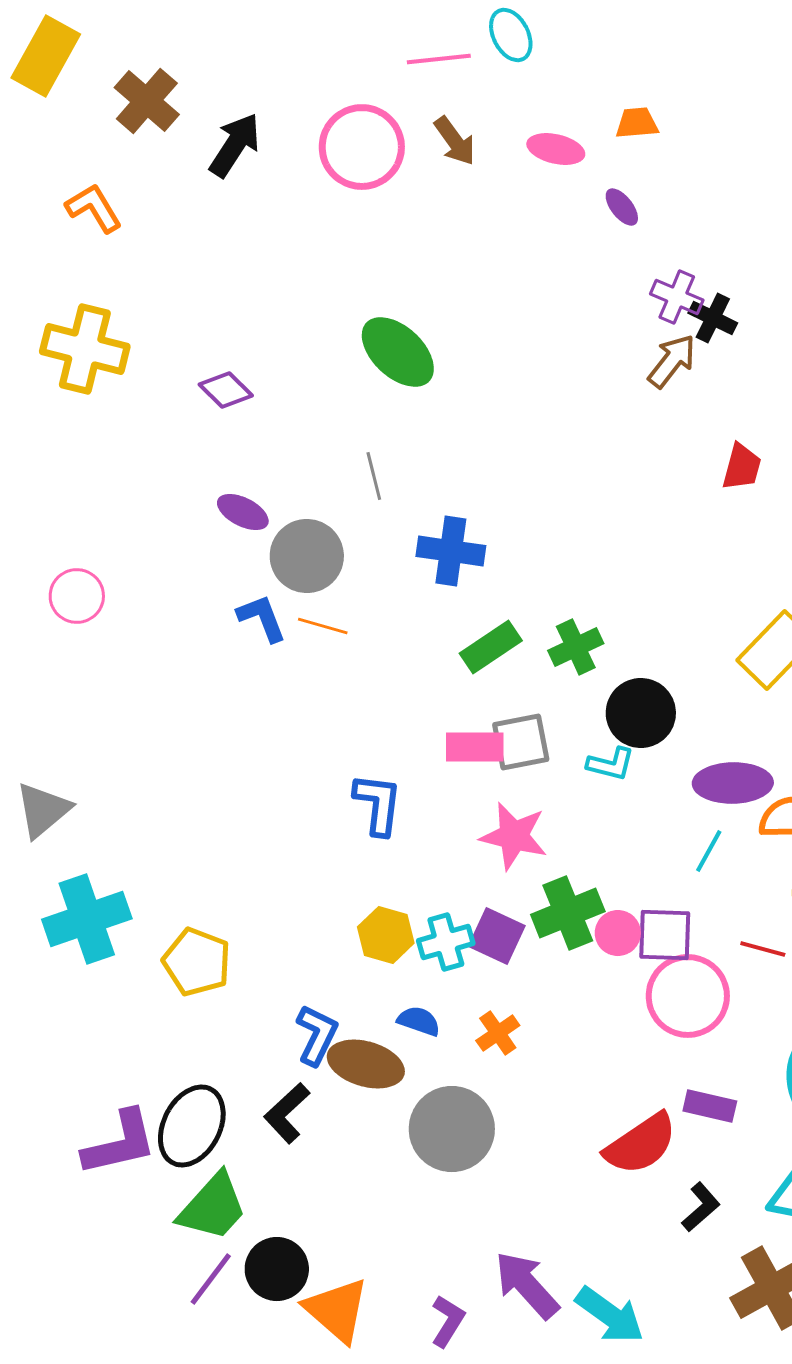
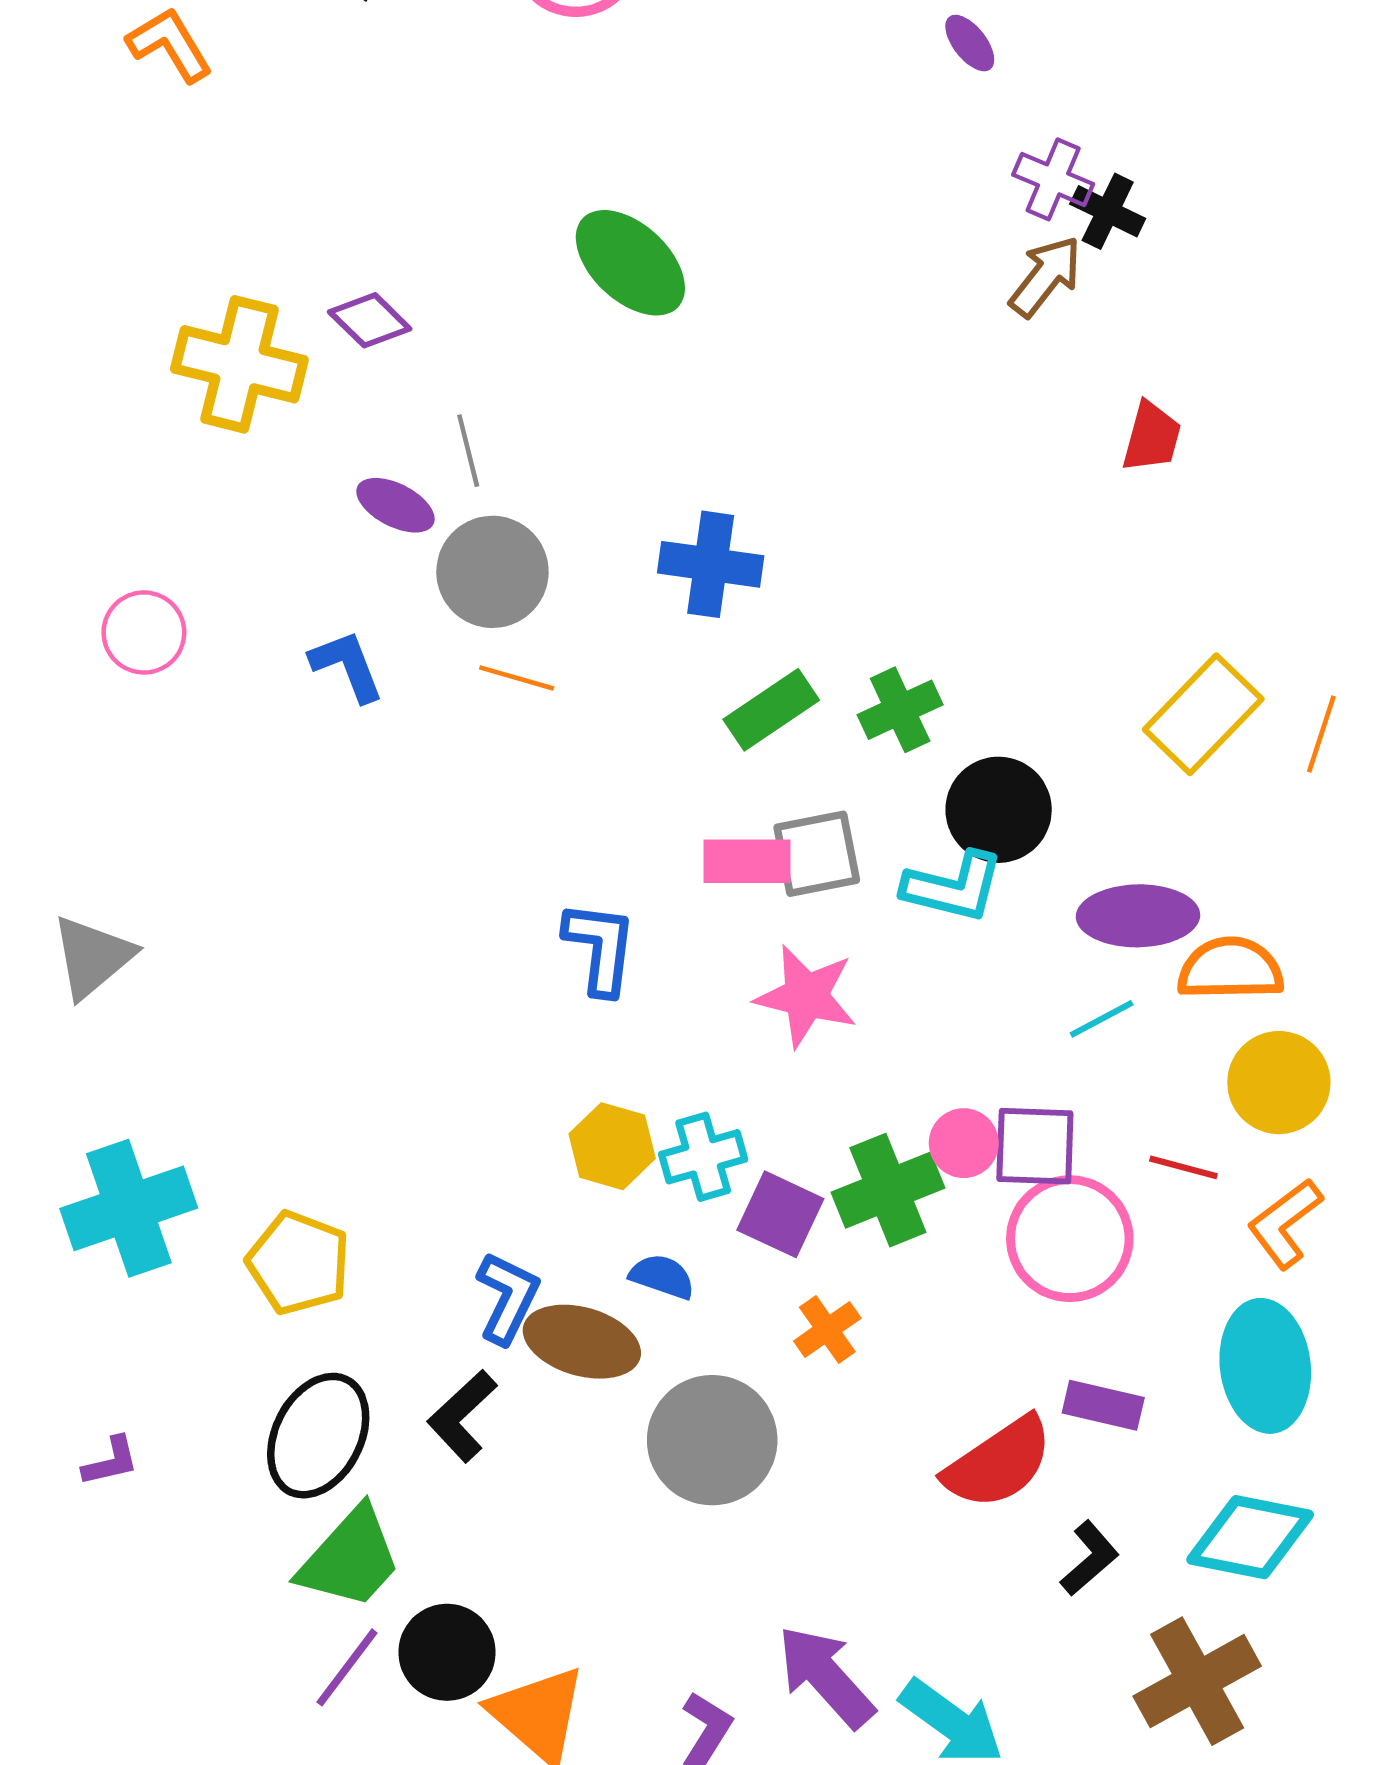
yellow cross: (85, 349) -> (239, 364), moved
gray line: (374, 476) -> (468, 451), moved
blue L-shape: (262, 618) -> (347, 666), moved
cyan L-shape: (611, 764) -> (953, 887), size x1.4
cyan line: (709, 851) -> (1102, 1019), turned 33
green cross: (568, 913) -> (888, 1190), moved
cyan cross: (87, 919) -> (129, 1208), moved
purple square: (497, 936) -> (780, 1214), moved
yellow pentagon: (197, 962) -> (299, 1263), moved
orange cross: (498, 1033) -> (827, 1330), moved
purple L-shape: (120, 1143) -> (111, 1461), moved, size x0.5

